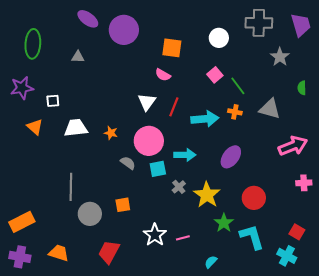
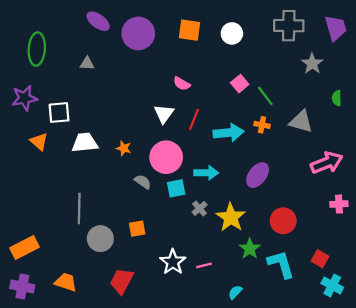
white circle: (219, 38) -> (232, 33), moved
orange square: (172, 48) -> (190, 30), moved
white square: (53, 101) -> (59, 113), size x1.5
red square: (297, 232) -> (320, 259), moved
cyan cross: (287, 256) -> (332, 285), moved

